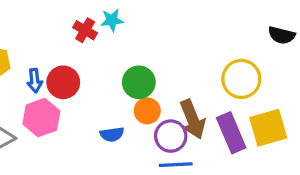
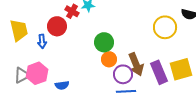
yellow circle: (241, 79) -> (165, 27), moved
red circle: (63, 82) -> (57, 26), moved
pink hexagon: (41, 118) -> (37, 73), moved
blue semicircle: (112, 134) -> (62, 85), moved

